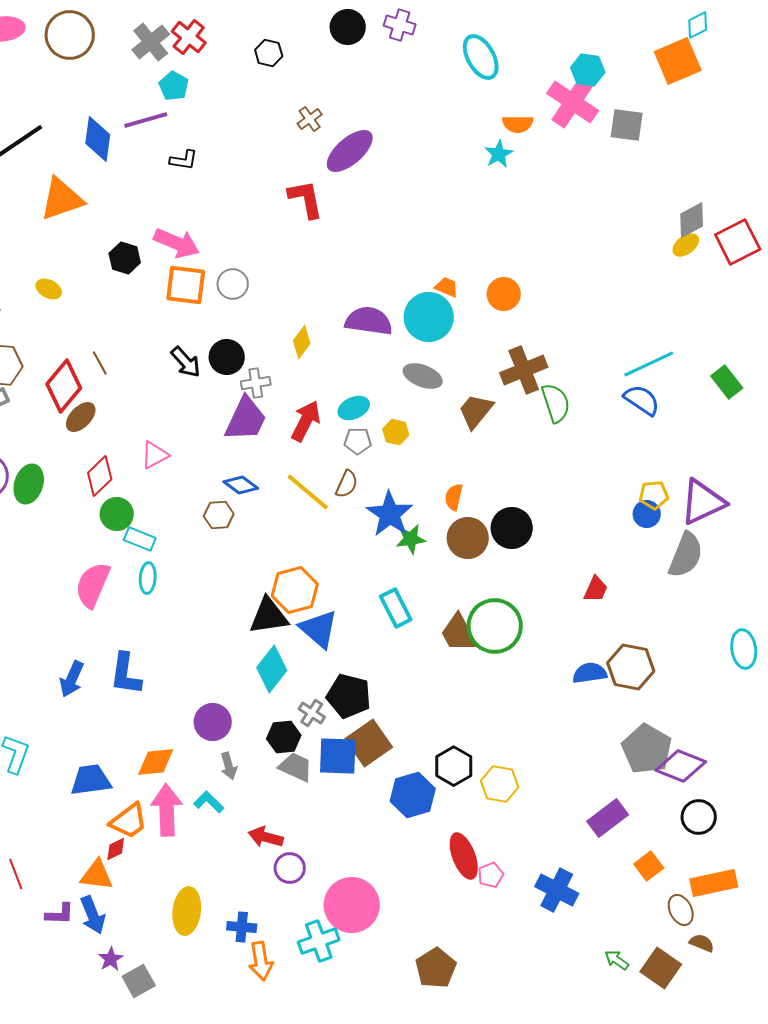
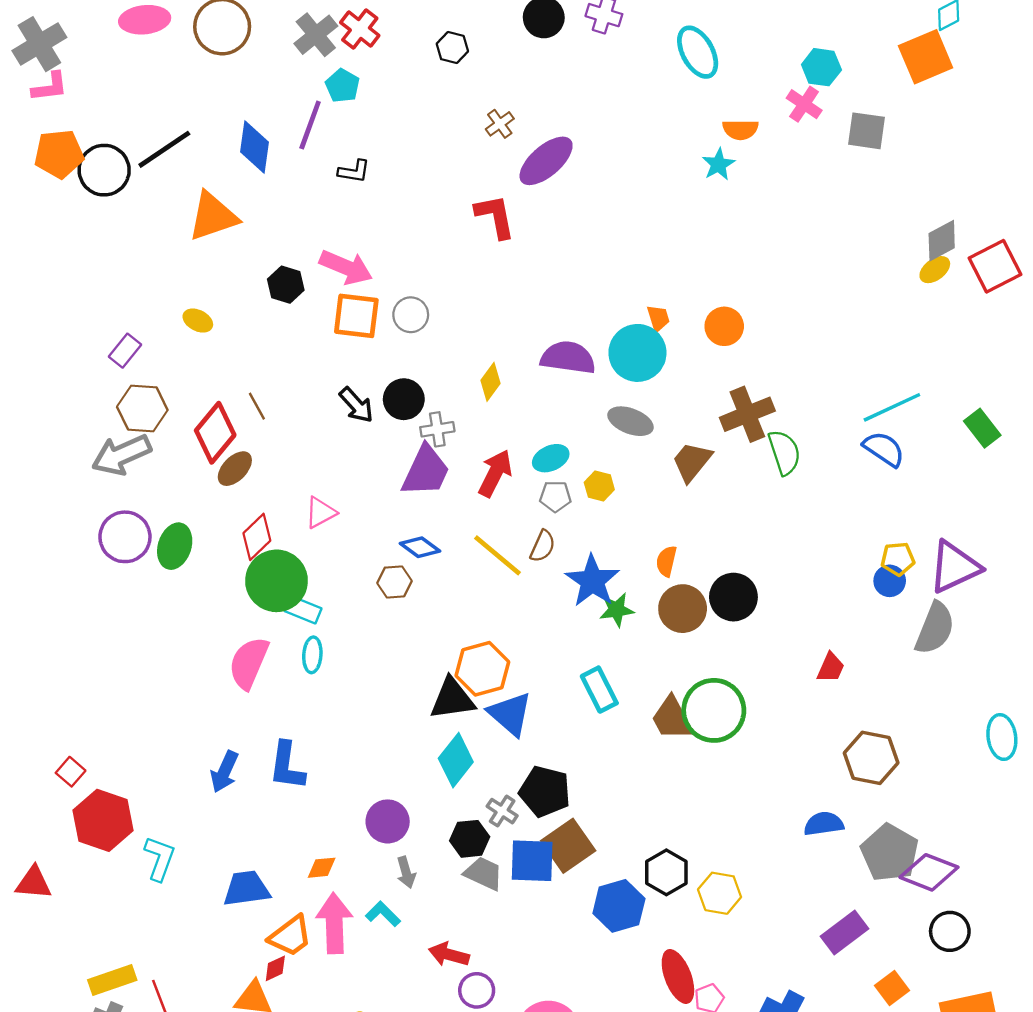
pink cross: (573, 102) -> (804, 104), size x0.6
purple line: (146, 120) -> (310, 125), turned -54
orange trapezoid: (447, 287) -> (658, 318), turned 50
green circle: (117, 514) -> (277, 581), size x1.6
blue semicircle: (590, 673) -> (824, 824), moved
orange diamond: (156, 762) -> (322, 868), size x0.7

